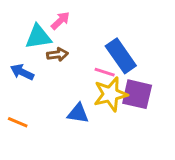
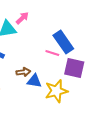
brown arrow: (57, 54) -> (23, 72), moved
yellow star: (110, 94) -> (56, 91), moved

